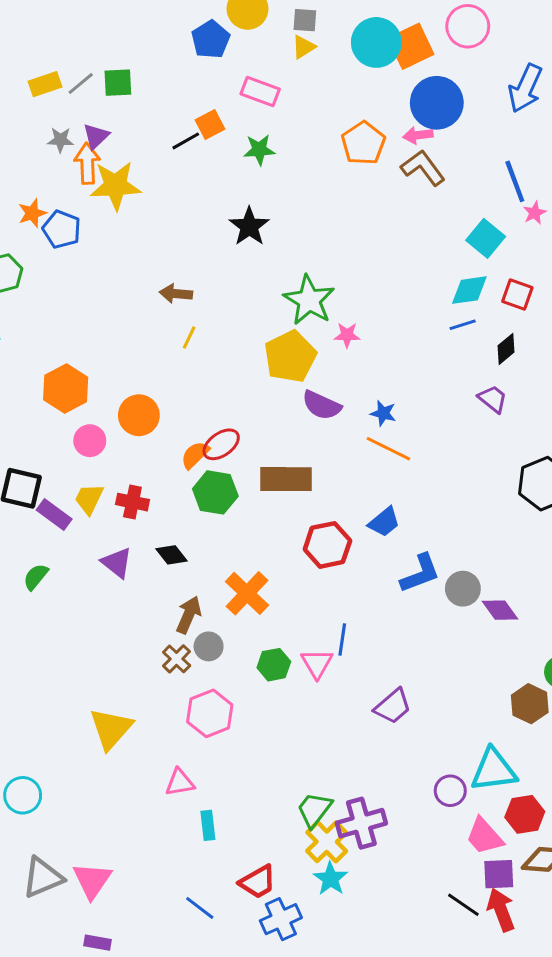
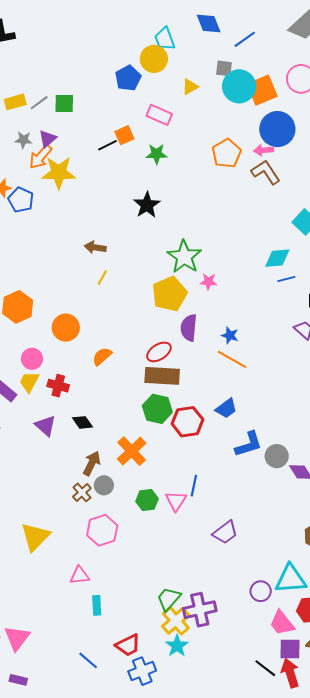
gray square: (305, 20) -> (224, 68), moved
orange arrow: (87, 164) -> (41, 157), turned -140
cyan diamond: (469, 290) -> (277, 258), moved
purple semicircle: (322, 405) -> (189, 328), turned 68
pink circle: (90, 441) -> (32, 359), moved
red ellipse: (221, 444) -> (159, 352), moved
green hexagon: (215, 492) -> (157, 409), moved

